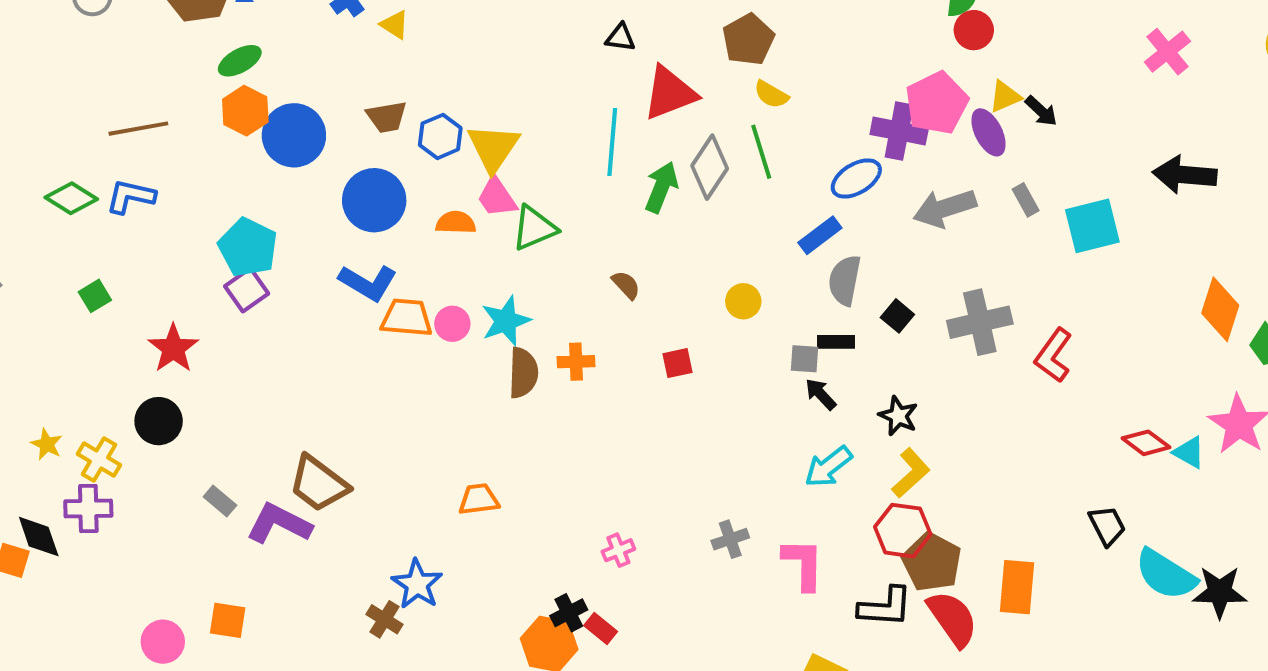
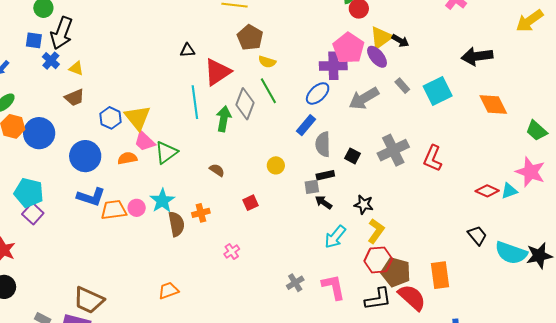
yellow triangle: (1005, 97) -> (381, 38), size x1.4
brown trapezoid: (387, 117) -> (75, 98), moved
orange diamond: (1220, 309) -> (493, 105), moved, turned -32
cyan triangle: (1189, 452) -> (509, 191), turned -36
pink cross: (618, 550) -> (232, 252), moved

